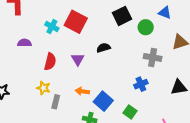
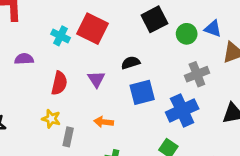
blue triangle: (165, 13) -> (213, 29), moved
gray cross: (153, 57) -> (197, 74), turned -30
blue cross: (141, 84) -> (182, 110), size x1.6
blue square: (103, 101) -> (142, 92), moved, turned 36

